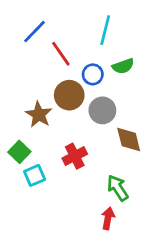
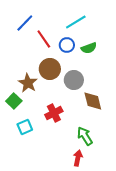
cyan line: (105, 30) -> (76, 22), turned 45
blue circle: (93, 74) -> (67, 45), moved
green square: (19, 152) -> (14, 101), moved

